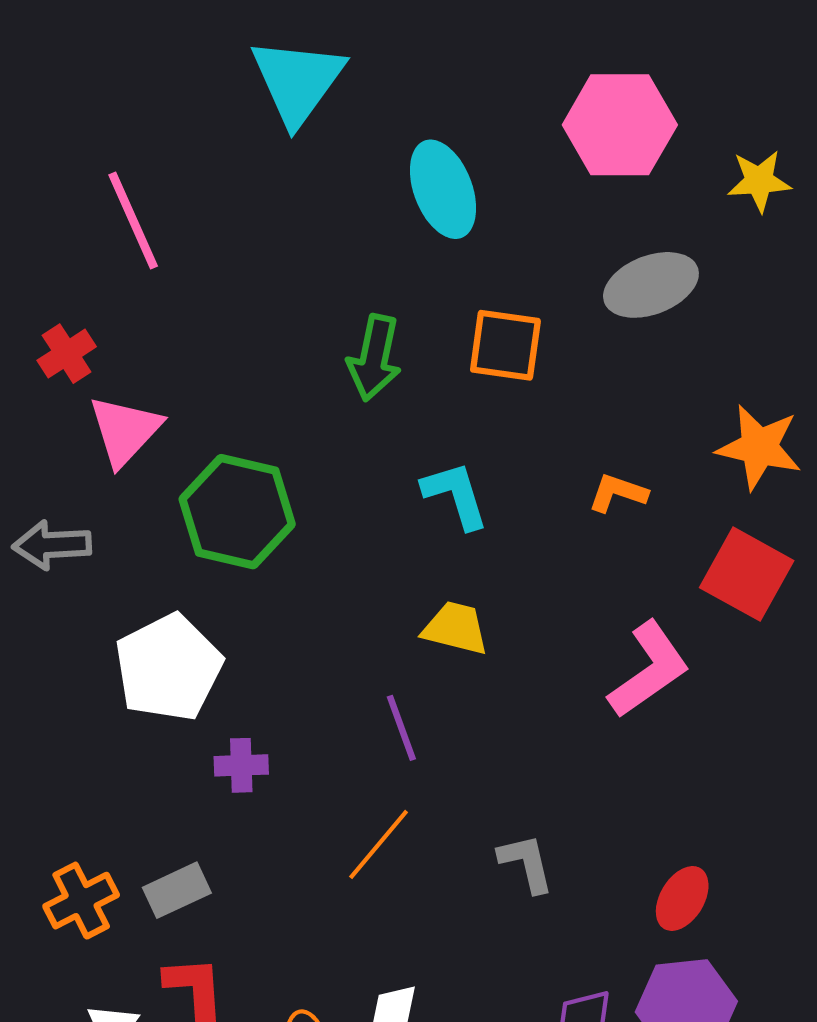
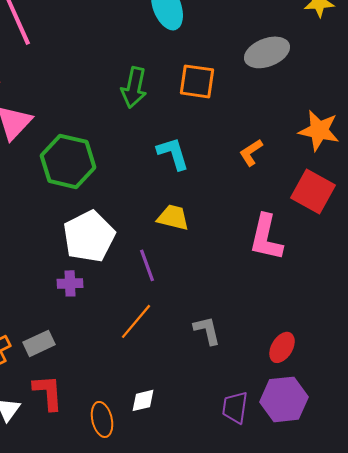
orange L-shape: (618, 493) -> (251, 152), turned -52
white pentagon: (168, 668) -> (89, 236), moved
pink L-shape: (649, 670) -> (266, 237), turned 138

